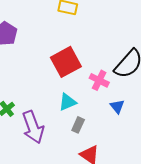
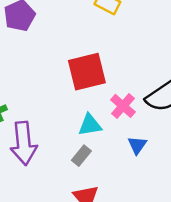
cyan triangle: (67, 102) -> (90, 125), moved

